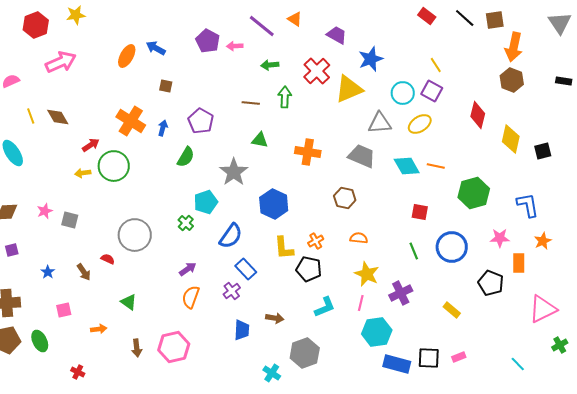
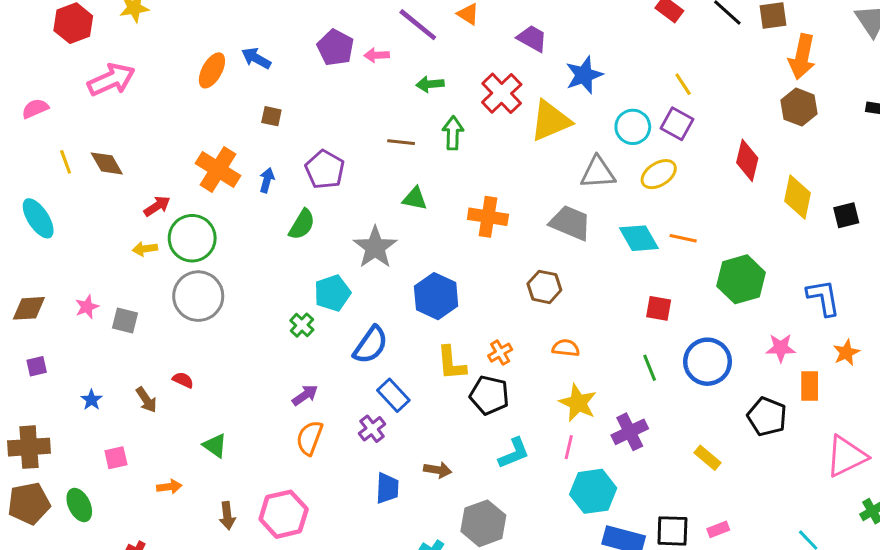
gray circle: (135, 235) -> (198, 296), moved

